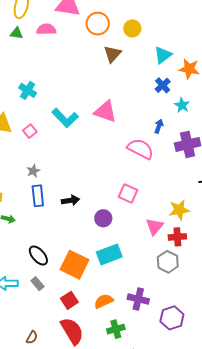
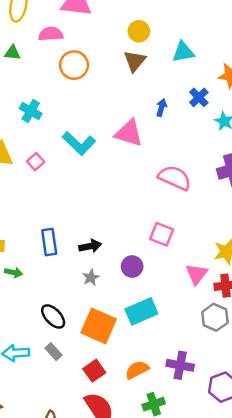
orange circle: (98, 24) -> (74, 65), moved
yellow circle: (132, 28) -> (139, 31), moved
green triangle: (16, 33) -> (13, 53), moved
cyan triangle: (163, 55) -> (183, 52), moved, turned 30
blue arrow: (159, 126) -> (161, 108), moved
gray star: (33, 171) -> (91, 277), moved

